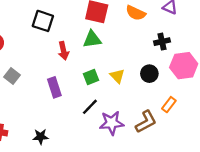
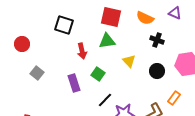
black cross: (162, 42) -> (157, 40), moved, turned 32
yellow triangle: (117, 76) -> (129, 61), moved
green square: (91, 77) -> (98, 74), moved, turned -32

